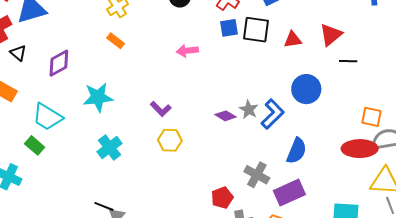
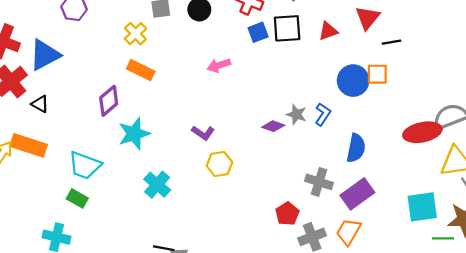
orange rectangle: (116, 41) -> (141, 70), size x1.4
purple diamond: (59, 63) -> (109, 101), moved
blue L-shape: (273, 114) -> (323, 114), size x0.7
orange square: (372, 117) -> (377, 74), moved

